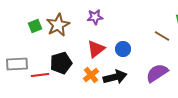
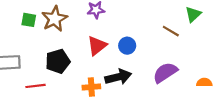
green square: (35, 26) -> (29, 20), turned 32
red line: (40, 75) -> (35, 86), moved
orange cross: (91, 75) -> (91, 87), moved, turned 35

